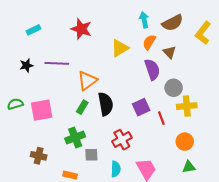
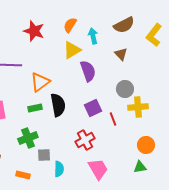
cyan arrow: (144, 20) -> (93, 36), moved
orange semicircle: (149, 42) -> (70, 25), moved
purple semicircle: (152, 69) -> (88, 71), moved
green rectangle: (82, 107) -> (35, 108), turned 48
red cross: (122, 140) -> (85, 140), moved
orange circle: (185, 142) -> (146, 145), moved
cyan semicircle: (116, 169) -> (59, 169), moved

